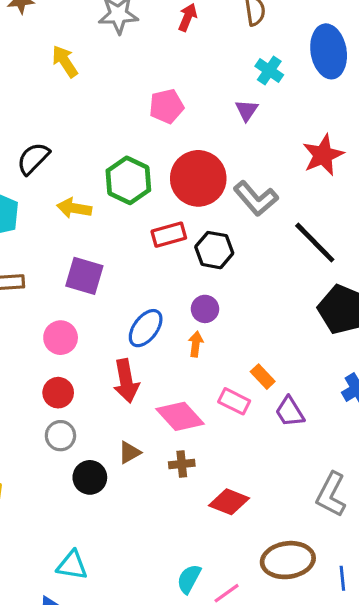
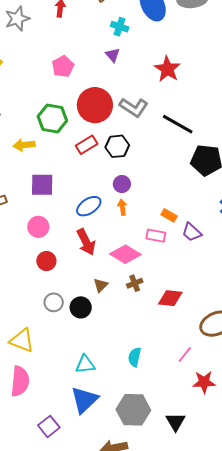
blue ellipse: (146, 328) -> (89, 206), turned 35
gray circle: (60, 436) -> (54, 302), moved
cyan semicircle: (189, 579) -> (135, 357), moved

